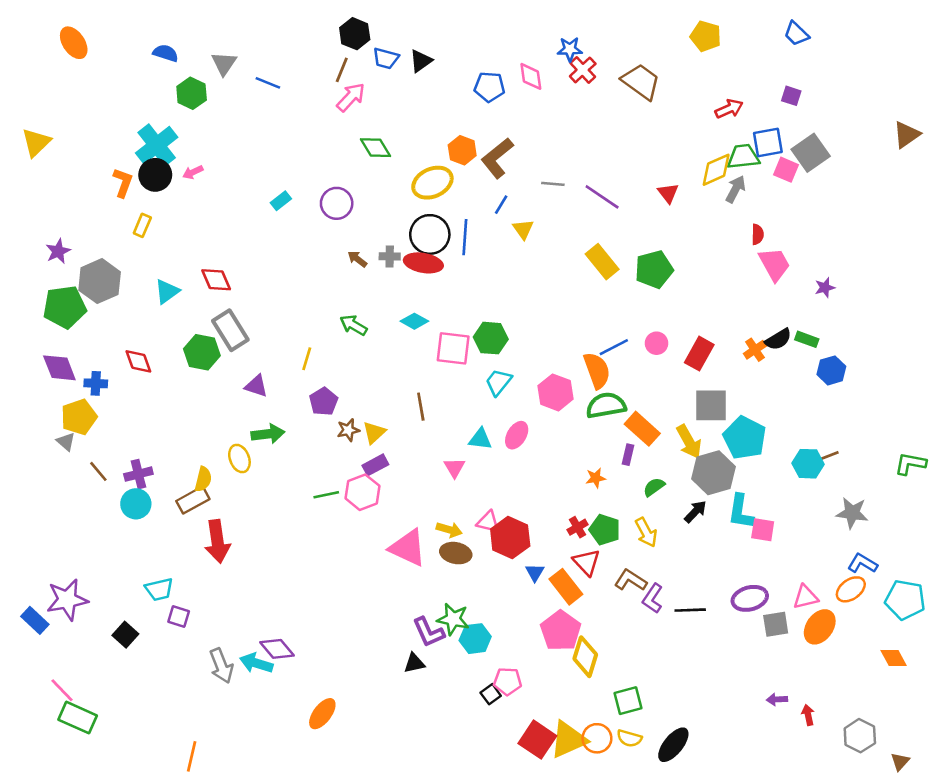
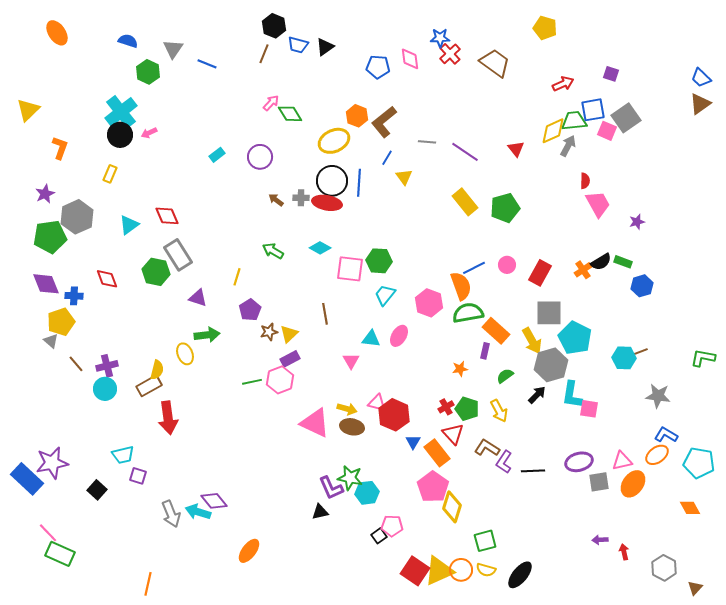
blue trapezoid: (796, 34) -> (701, 78), moved
pink arrow: (351, 97) -> (271, 103), moved, size x0.7
orange L-shape: (123, 183) -> (60, 148), moved
blue rectangle: (35, 620) -> (27, 479), size x1.5

